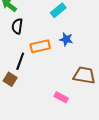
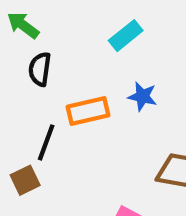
brown square: (10, 79) -> (25, 180), turned 32

